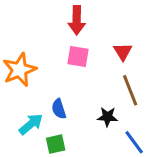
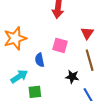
pink square: (78, 57) -> (60, 45), moved
blue semicircle: (59, 109) -> (40, 60), moved

